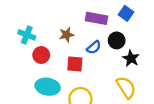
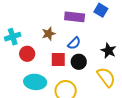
cyan cross: (27, 35) -> (13, 37), turned -35
black circle: (117, 40) -> (79, 62), moved

